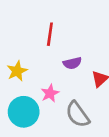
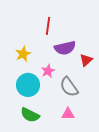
purple semicircle: (72, 63) -> (65, 48), size x1.5

